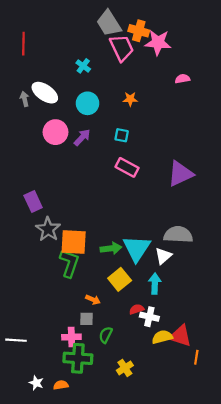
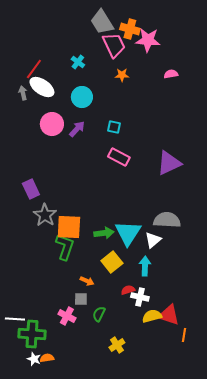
red line: (23, 44) -> (34, 69), moved, turned 35
orange star: (130, 99) -> (122, 75), moved
pink cross: (71, 337) -> (67, 316), turned 30
green cross: (78, 358) -> (32, 334), moved
orange semicircle: (61, 385) -> (47, 358), moved

